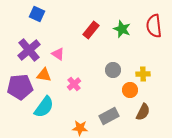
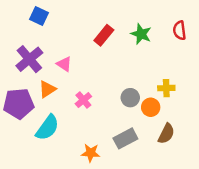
red semicircle: (154, 26) -> (179, 30), size x0.7
gray circle: (113, 70) -> (130, 98), moved
orange triangle: (44, 75) -> (47, 89), turned -42

